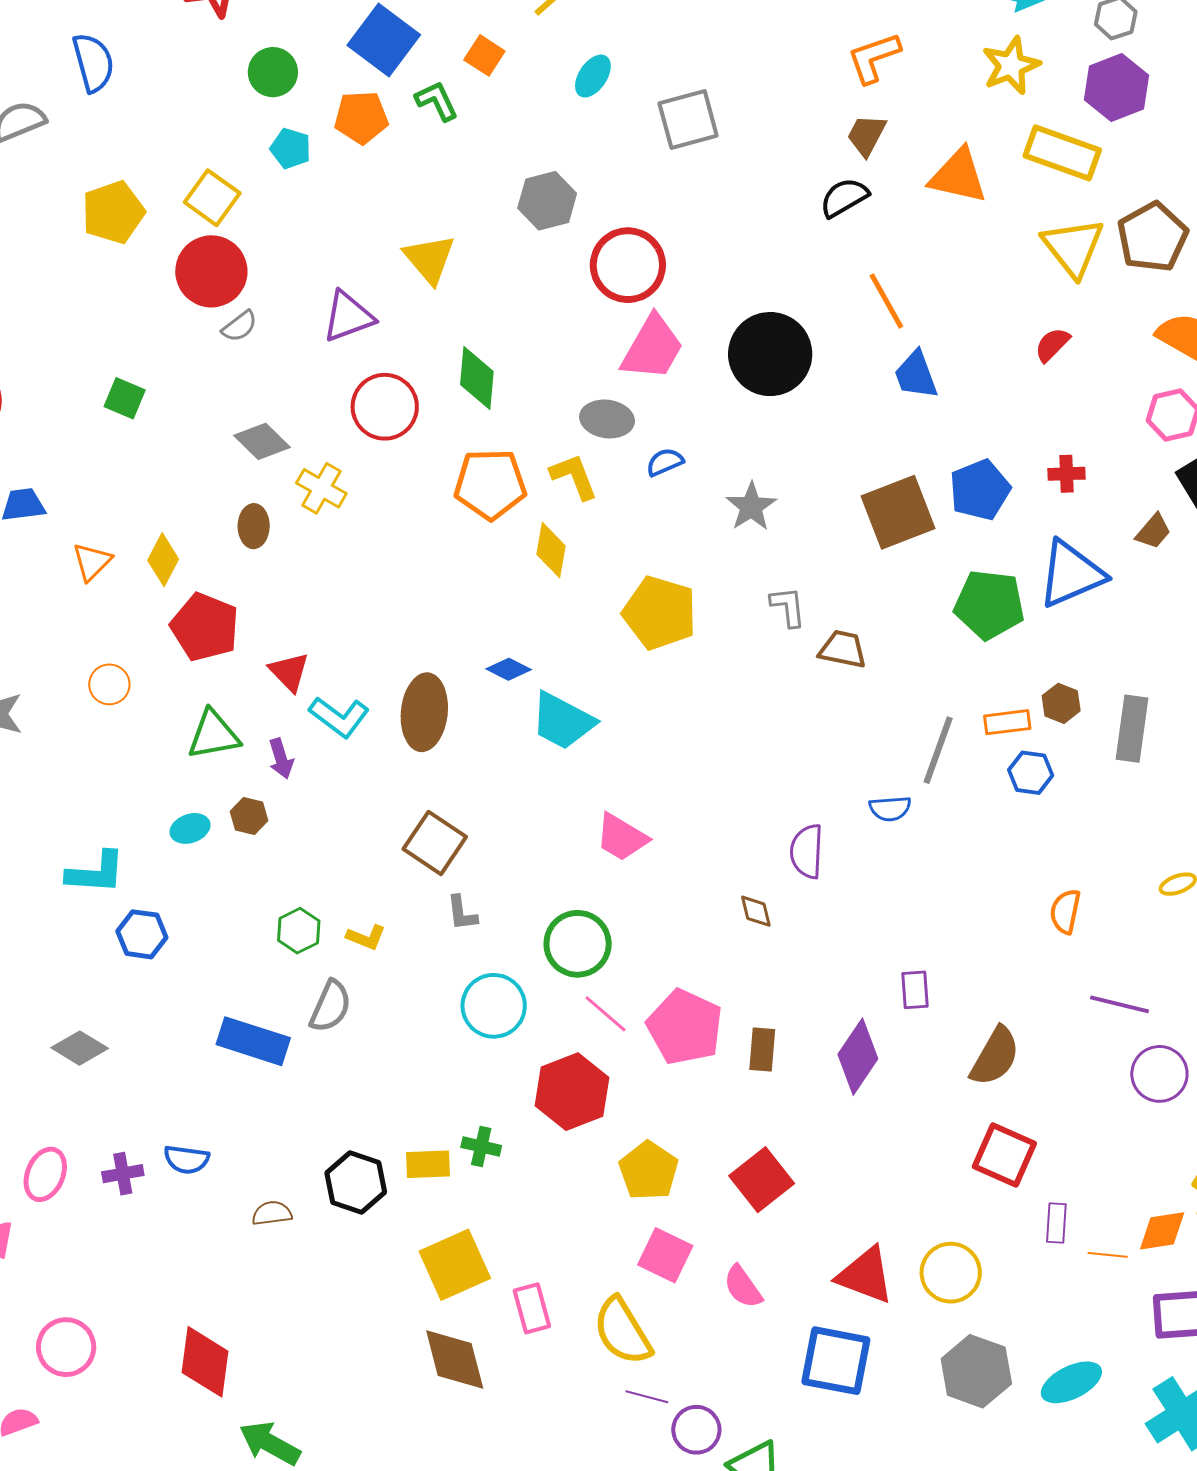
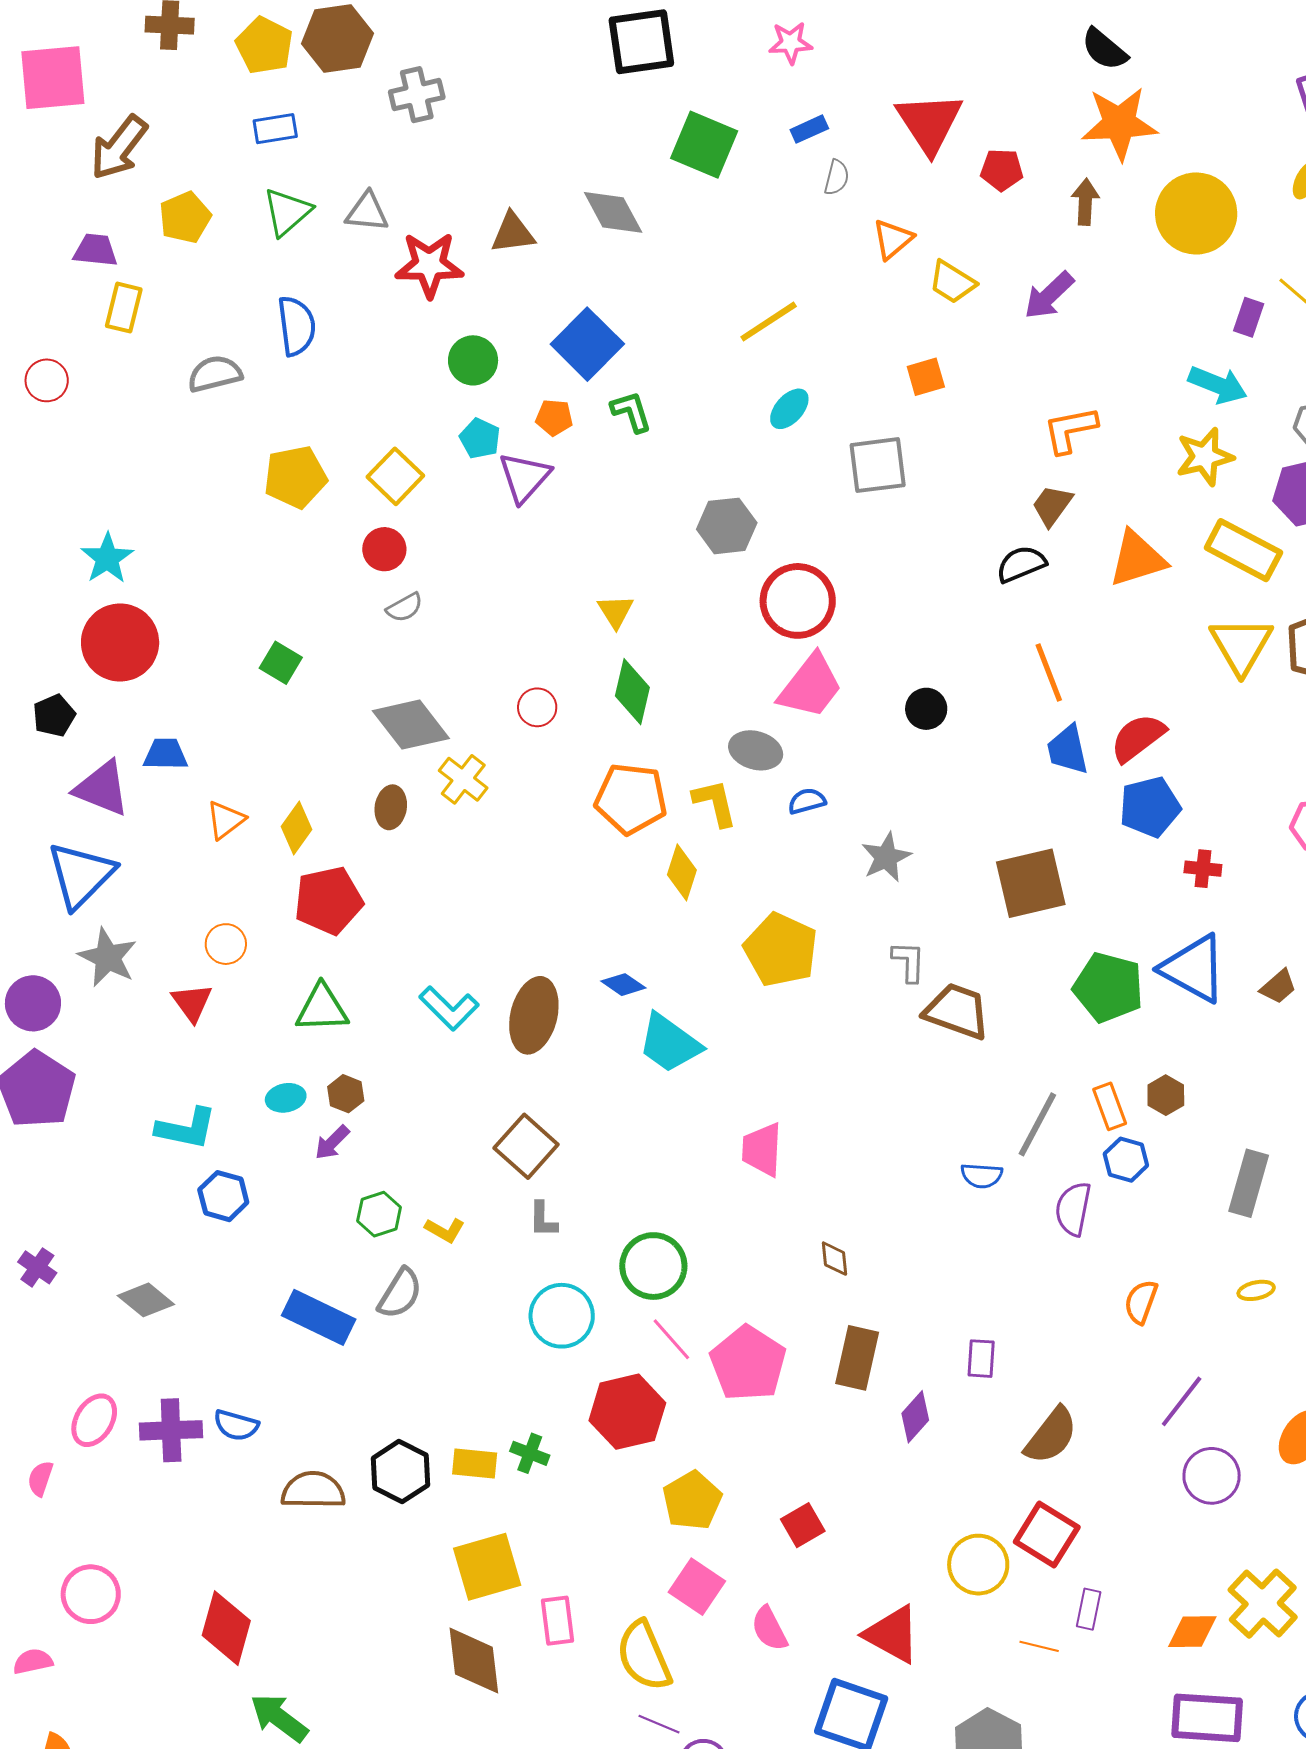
orange square: (484, 55) -> (926, 377), moved, turned 33
orange pentagon: (361, 117) -> (554, 418), size x0.7
orange triangle: (958, 176) -> (1137, 559), turned -38
yellow triangle: (430, 259) -> (616, 611), moved, size x0.7
red circle: (211, 271) -> (384, 549), size x0.6
purple triangle: (348, 317) -> (524, 477), moved, turned -36
red semicircle: (1052, 345) -> (1138, 738), moved, size x1.5
black circle: (770, 354) -> (926, 709), size x0.5
red circle: (385, 407) -> (537, 707), size x0.6
gray diamond: (262, 441) -> (411, 725), size x1.4
blue pentagon: (980, 490) -> (1150, 807), moved
brown trapezoid: (1153, 531) -> (1278, 987), moved
blue triangle: (1071, 574) -> (1194, 969), turned 44
red pentagon: (205, 627) -> (328, 900), turned 30
brown trapezoid: (843, 649) -> (957, 1011), size x1.4
red triangle: (289, 672) -> (192, 1003), moved
orange rectangle: (1007, 722) -> (1110, 1106), turned 69
gray rectangle: (1132, 729) -> (1249, 1183), moved
purple arrow: (281, 759) -> (332, 1143), moved, turned 54
pink trapezoid: (622, 837) -> (762, 1150), moved, turned 54
purple semicircle: (807, 851) -> (1073, 1209), moved
purple line: (1119, 1004) -> (1182, 1401), turned -74
brown rectangle: (762, 1049) -> (857, 1358), moved, size x1.4
purple diamond: (858, 1057) -> (915, 1417), size x0.7
purple cross: (123, 1174) -> (171, 1430), size x1.5
red square: (762, 1180) -> (803, 1525), size x0.7
brown semicircle: (272, 1213) -> (313, 1490), size x1.6
orange line: (1108, 1255) -> (1039, 1646), moved
yellow circle: (951, 1273) -> (978, 1565), moved

